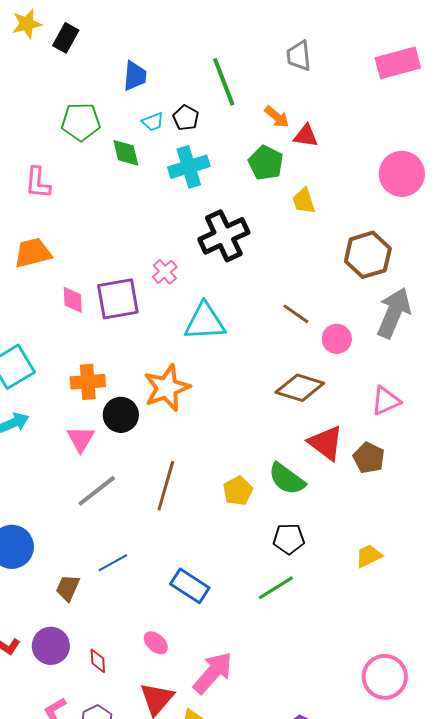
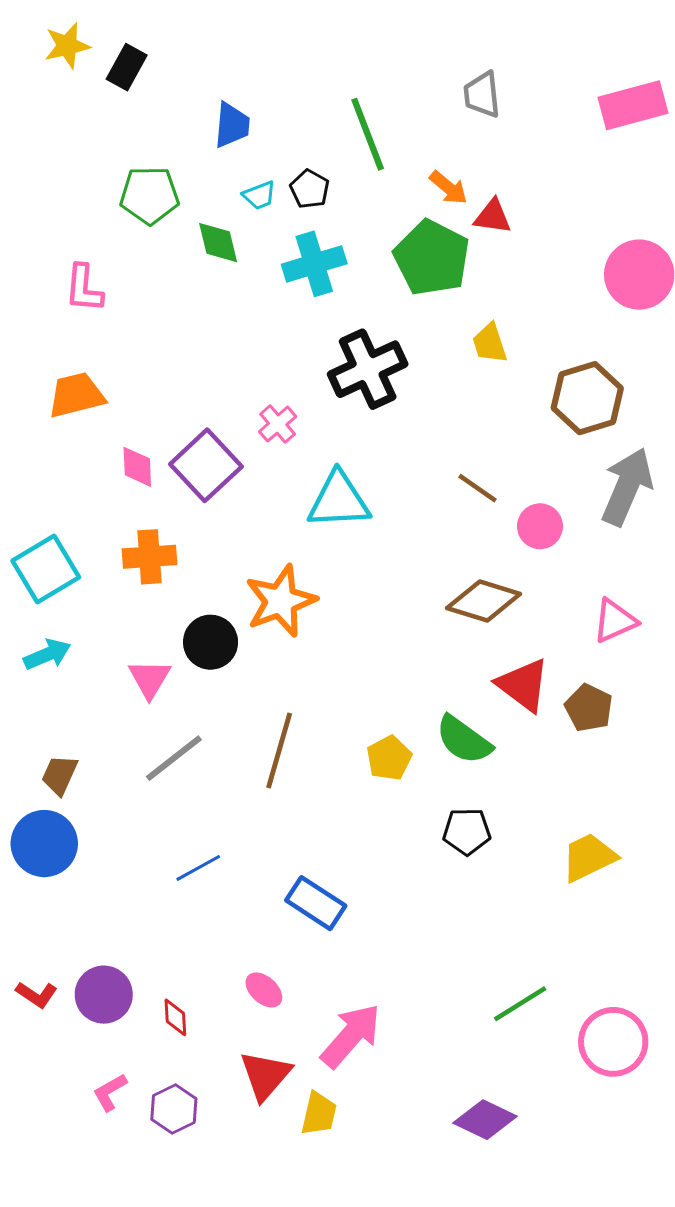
green pentagon: (266, 163) -> (432, 258), size x1.4
yellow trapezoid: (304, 201) -> (490, 343), moved
purple square: (118, 299) -> (206, 465), turned -33
orange cross: (88, 382) -> (149, 557), moved
yellow trapezoid: (369, 556) -> (589, 857), size x1.4
brown trapezoid: (68, 588) -> (59, 775), moved
green line: (276, 588) -> (520, 1004), moved

